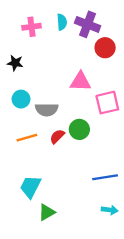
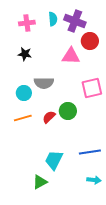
black star: (15, 63) -> (25, 54), moved
pink triangle: (81, 82) -> (71, 56), moved
cyan circle: (21, 99) -> (24, 93), moved
gray semicircle: (47, 110) -> (44, 83), moved
cyan trapezoid: (30, 187) -> (54, 160), moved

